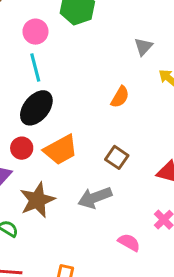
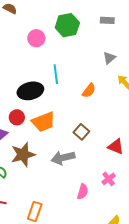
cyan line: (35, 68) -> (56, 74), moved
black ellipse: (36, 108) -> (30, 91), turned 30
pink semicircle: (129, 242) -> (83, 192), turned 70

